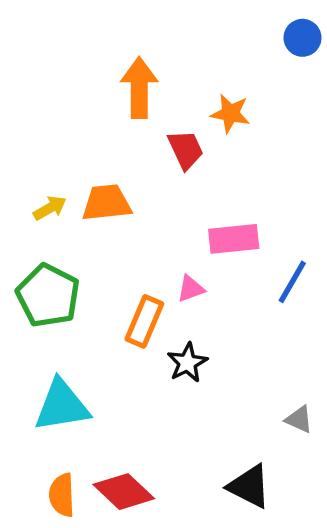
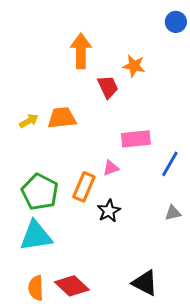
green pentagon: (48, 296) -> (40, 192), moved
gray triangle: (299, 419) -> (173, 213), moved, turned -36

